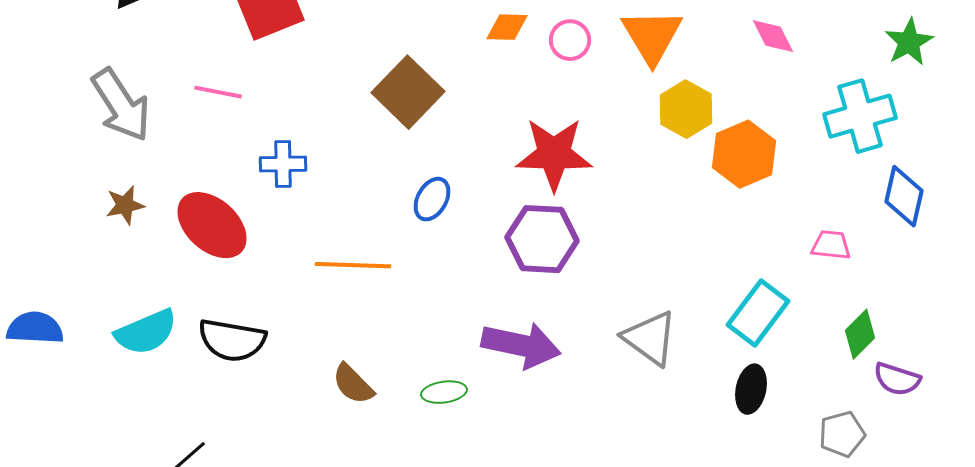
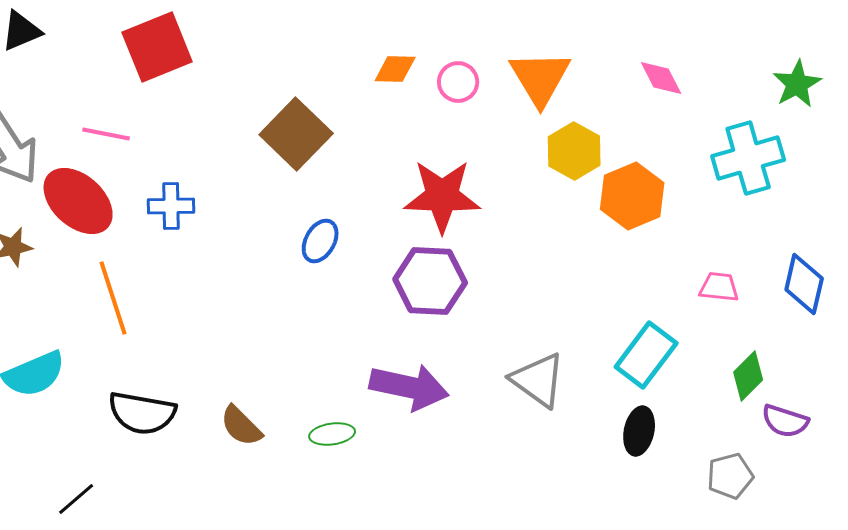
blue diamond: (904, 196) -> (804, 284), moved
red ellipse: (212, 225) -> (78, 201), moved
orange line: (353, 265) -> (113, 298), moved, turned 70
black semicircle: (232, 340) -> (142, 413), moved

